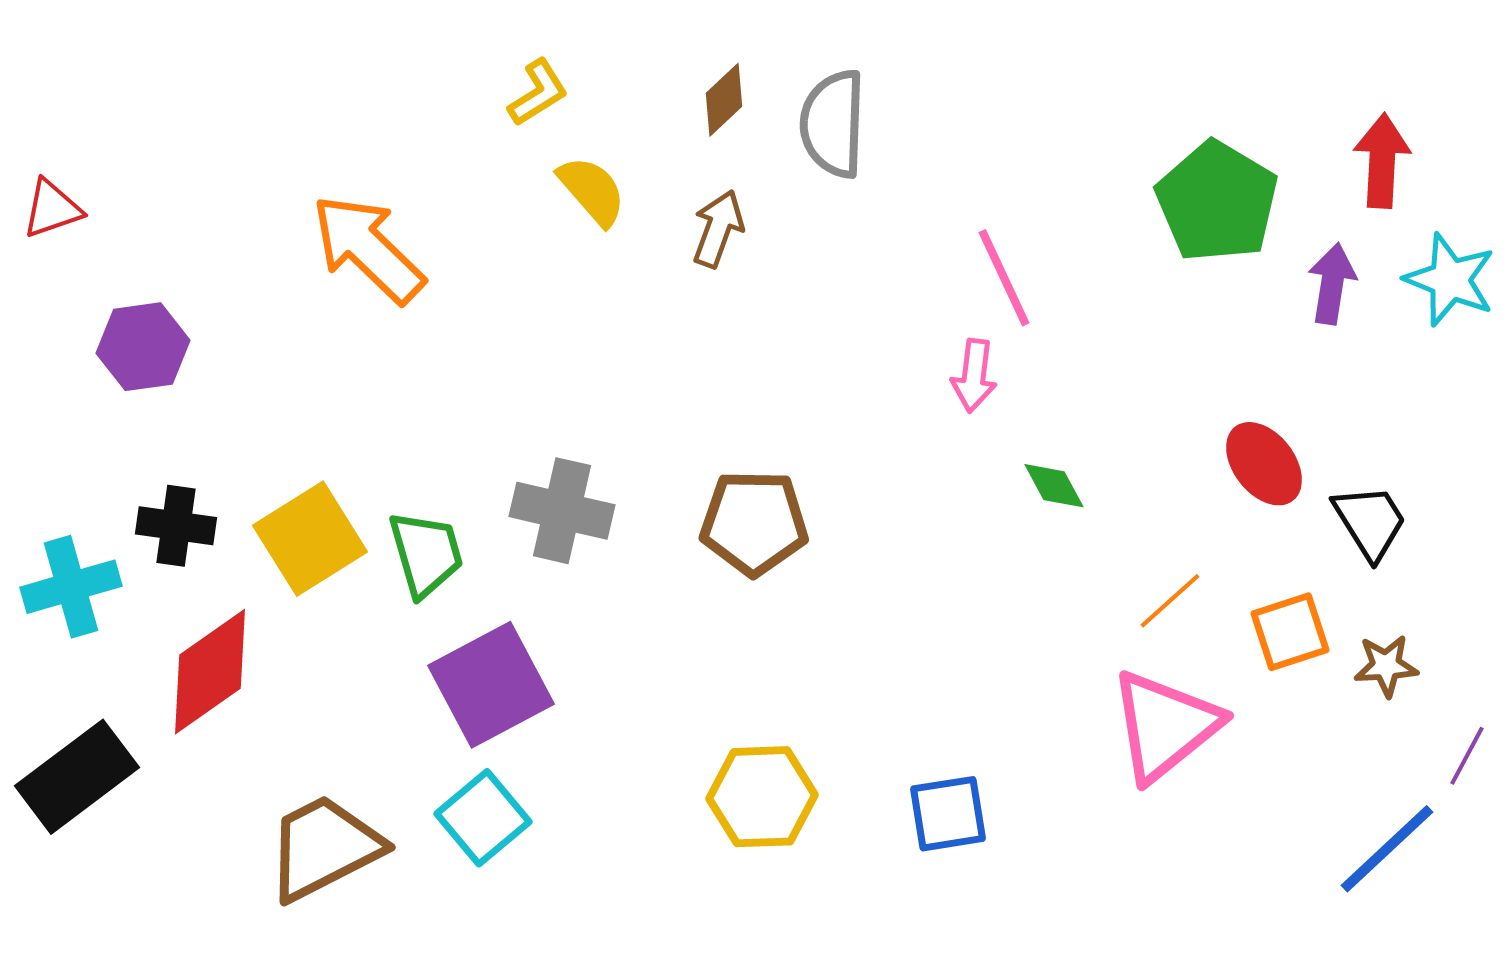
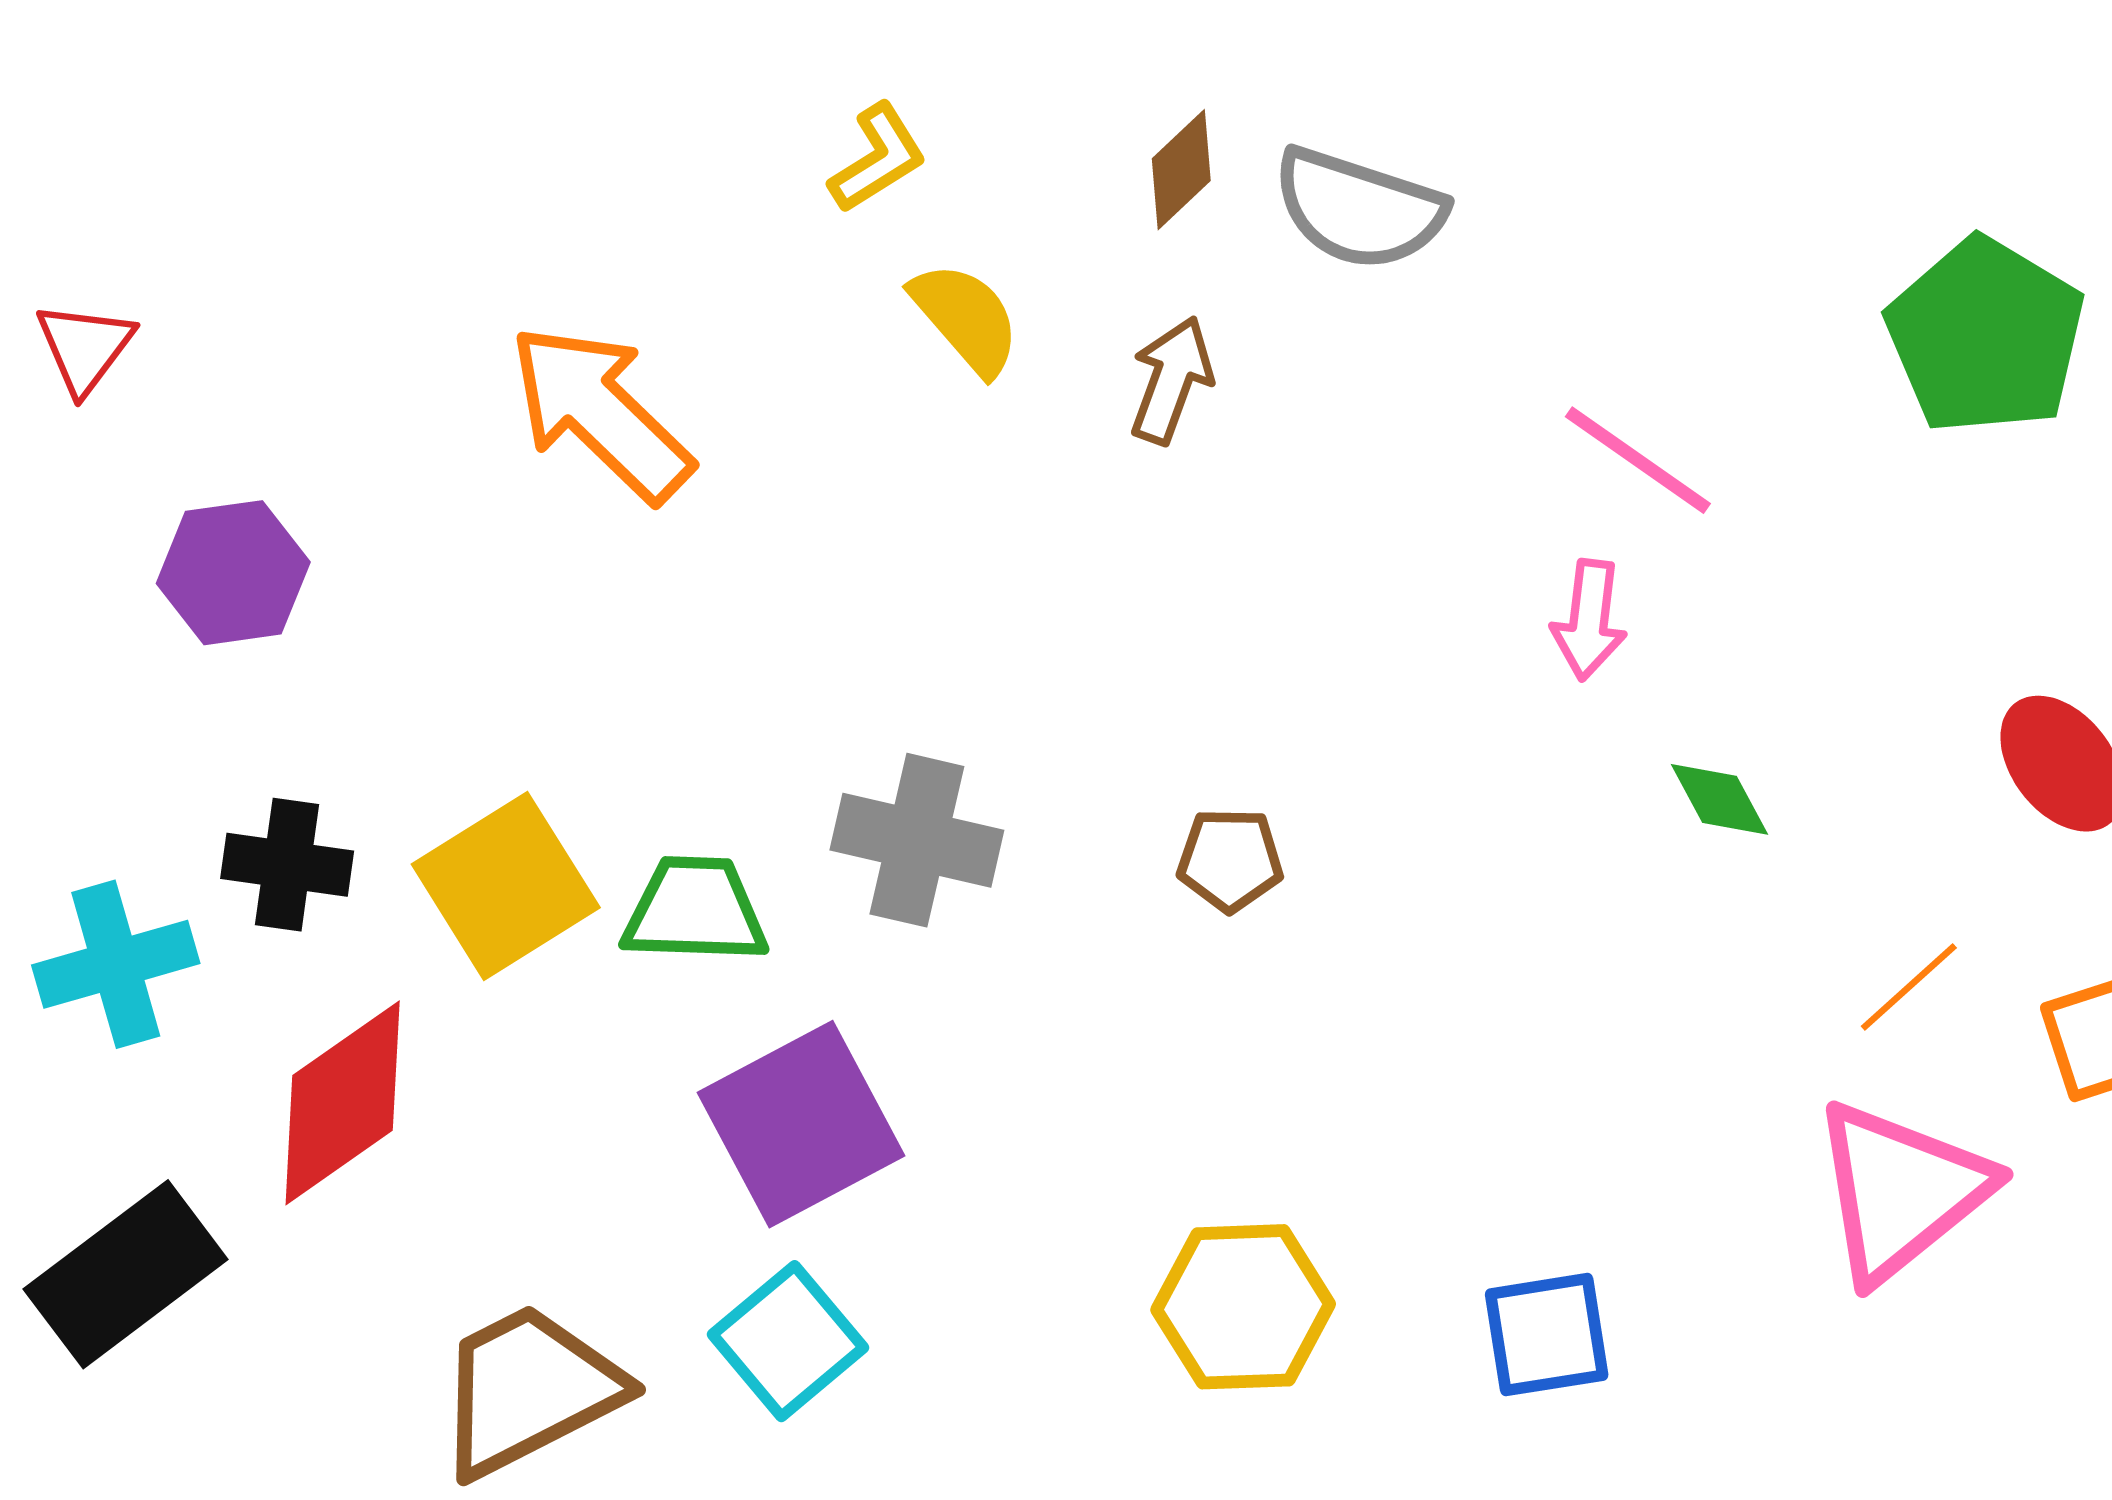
gray semicircle: (833, 124) -> (1359, 209), turned -74
red triangle: (52, 209) -> (85, 348), turned -34
pink line: (1004, 278) -> (1638, 460), turned -30
brown pentagon: (754, 523) -> (1230, 860), size x0.6
green trapezoid: (426, 554) -> (695, 910), turned -72

